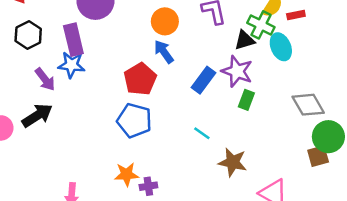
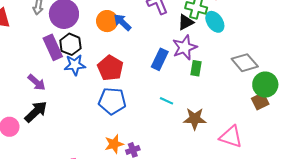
orange circle: (165, 21) -> (107, 21), moved
black hexagon: (28, 35) -> (70, 44), moved
blue arrow: (164, 52) -> (122, 22), moved
blue star: (72, 65) -> (75, 65), moved
purple star: (237, 71) -> (185, 47), turned -30

